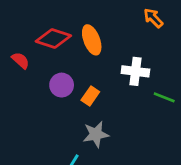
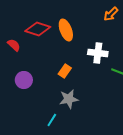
orange arrow: (153, 18) -> (111, 14), turned -91
purple circle: (62, 85) -> (24, 80), moved

